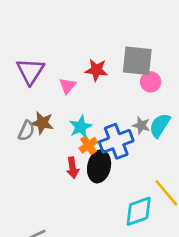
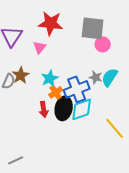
red star: (96, 70) -> (51, 23), moved, size x1.4
brown star: (42, 123) -> (21, 75), turned 30
cyan diamond: (139, 211) -> (82, 109), moved

